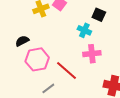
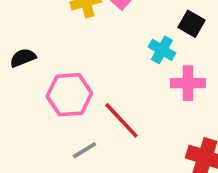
black semicircle: (22, 41) -> (23, 58), moved
pink cross: (92, 54) -> (188, 83), moved

